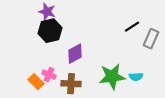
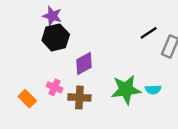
orange rectangle: (36, 82) -> (27, 99), moved

